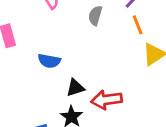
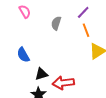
blue semicircle: (49, 61) -> (23, 55), turned 49

